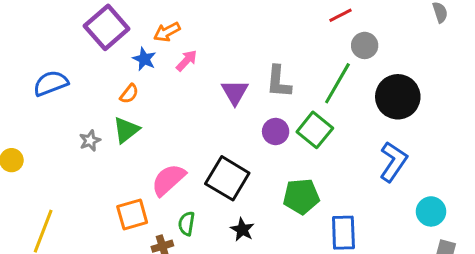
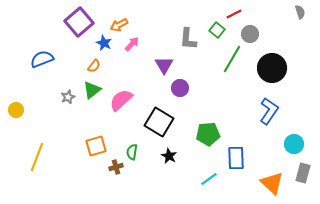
gray L-shape: (279, 82) -> (188, 39), moved
green square: (315, 130) -> (217, 30), moved, size x0.7
purple circle: (276, 131) -> (180, 88), moved
pink semicircle: (168, 180) -> (121, 100), moved

